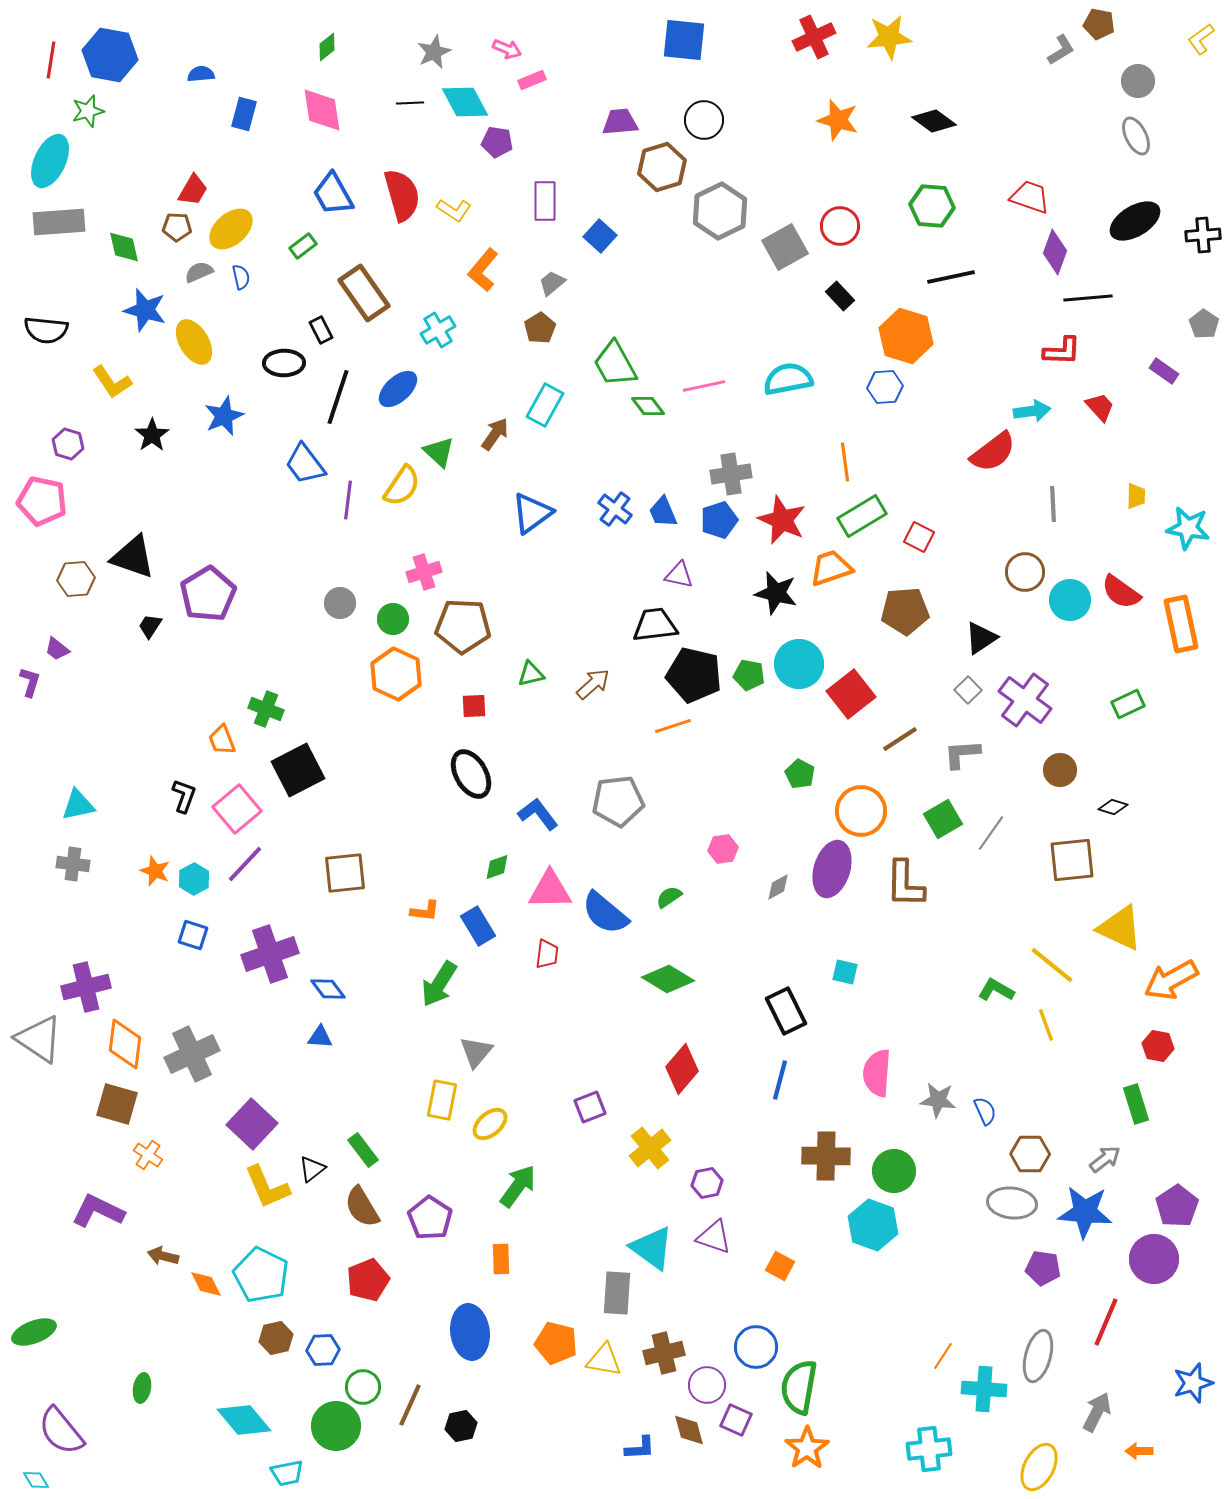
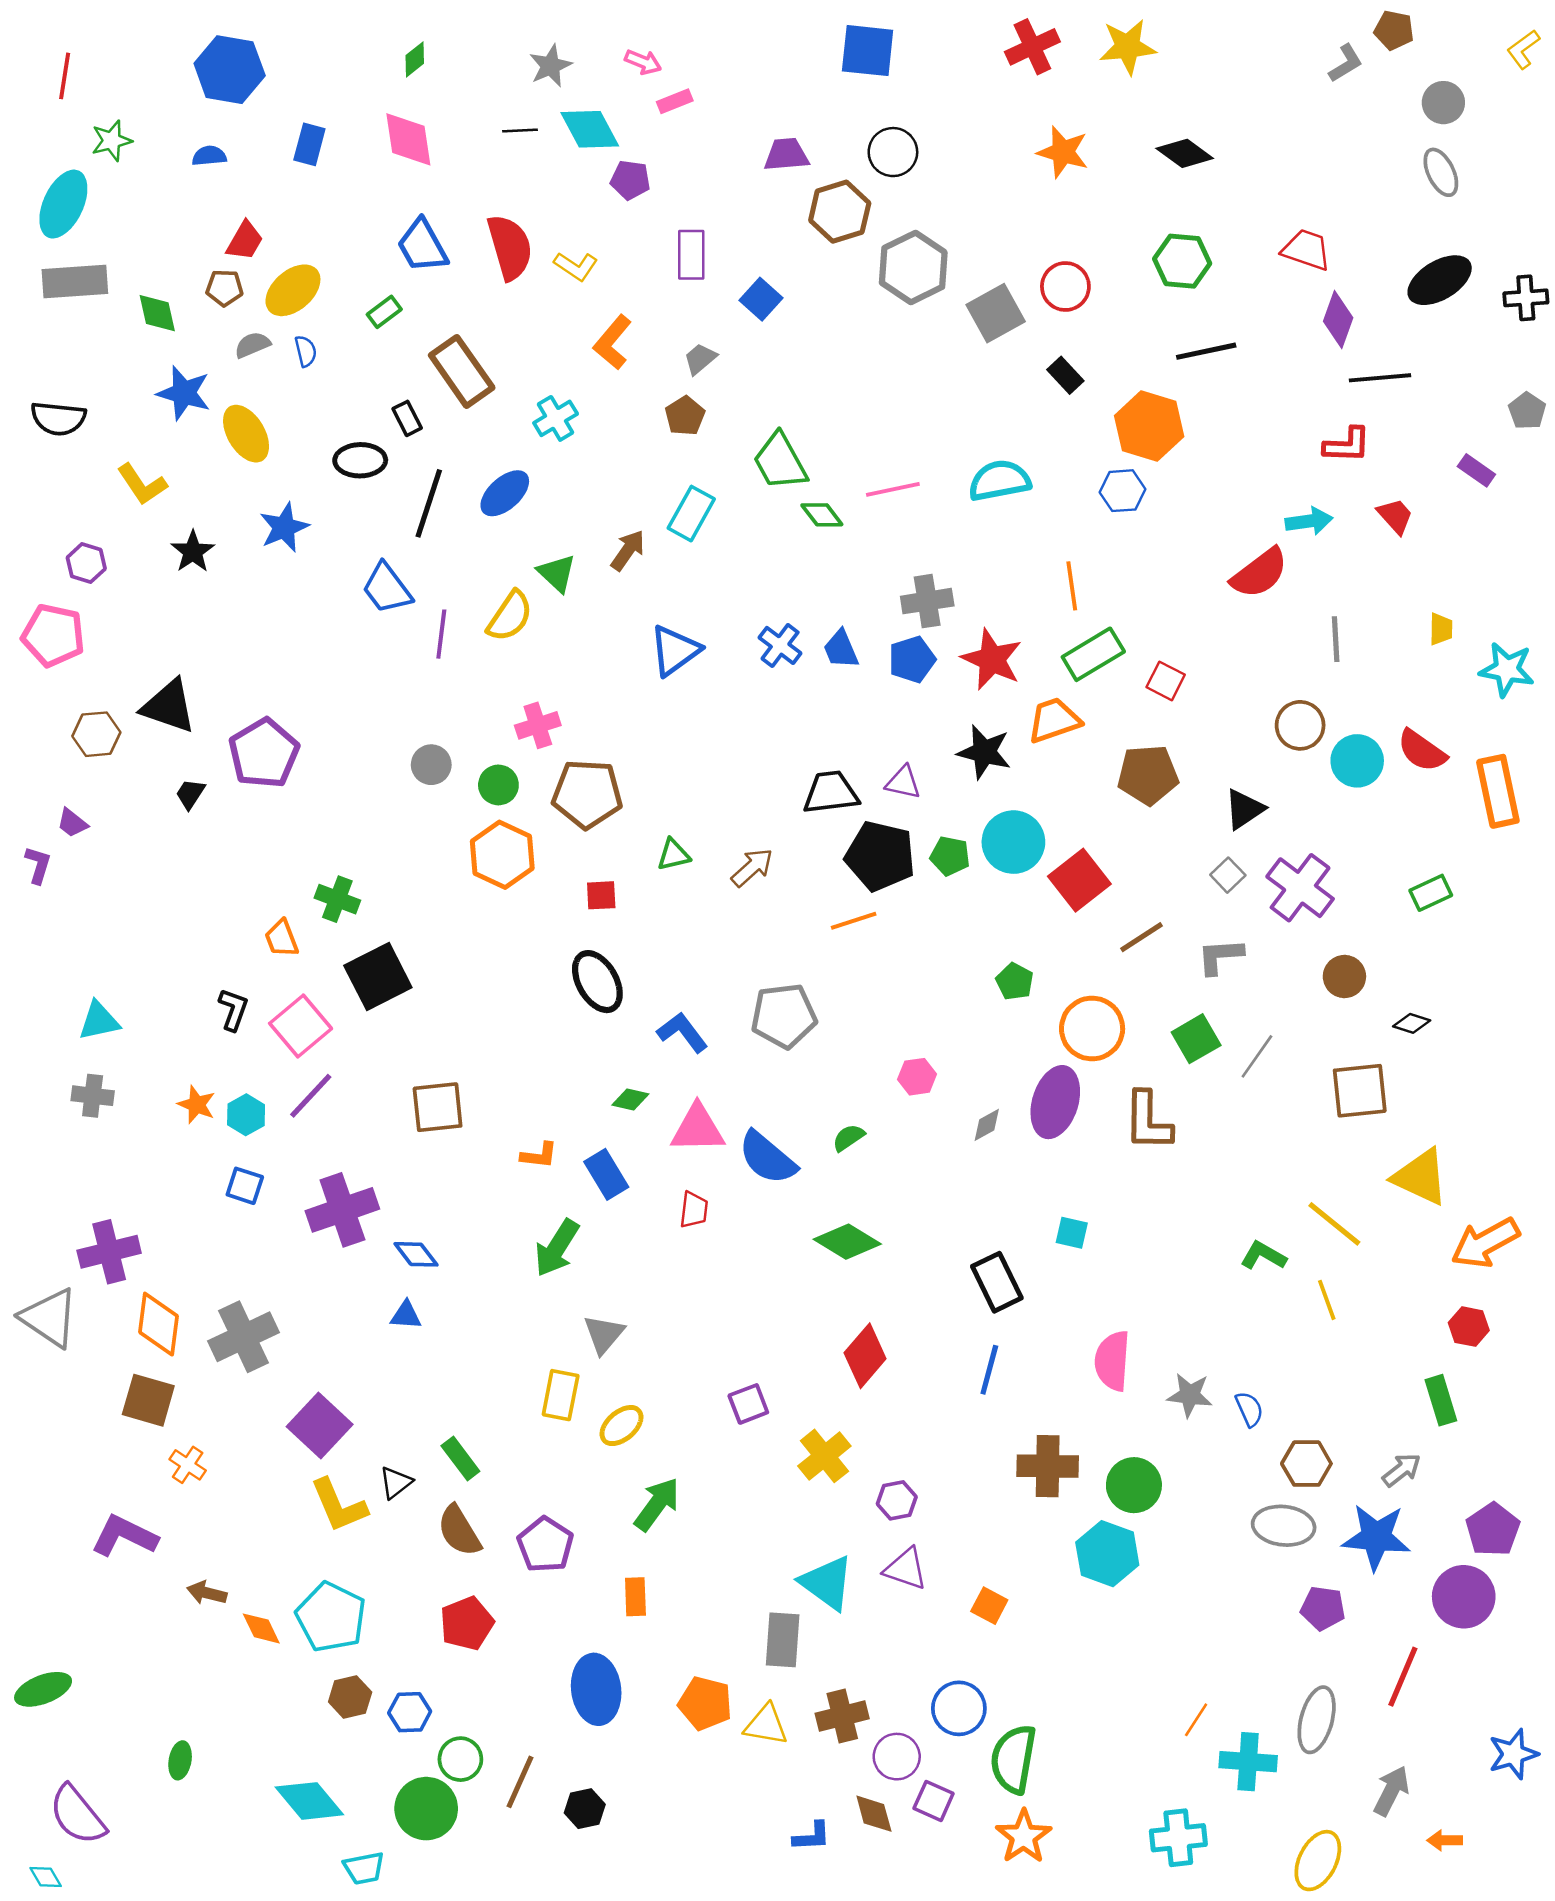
blue hexagon: (110, 55) -> (230, 70), moved
blue semicircle: (201, 74) -> (209, 156), moved
purple triangle: (679, 575) -> (903, 782), moved
green diamond: (497, 867) -> (630, 1100), turned 32

